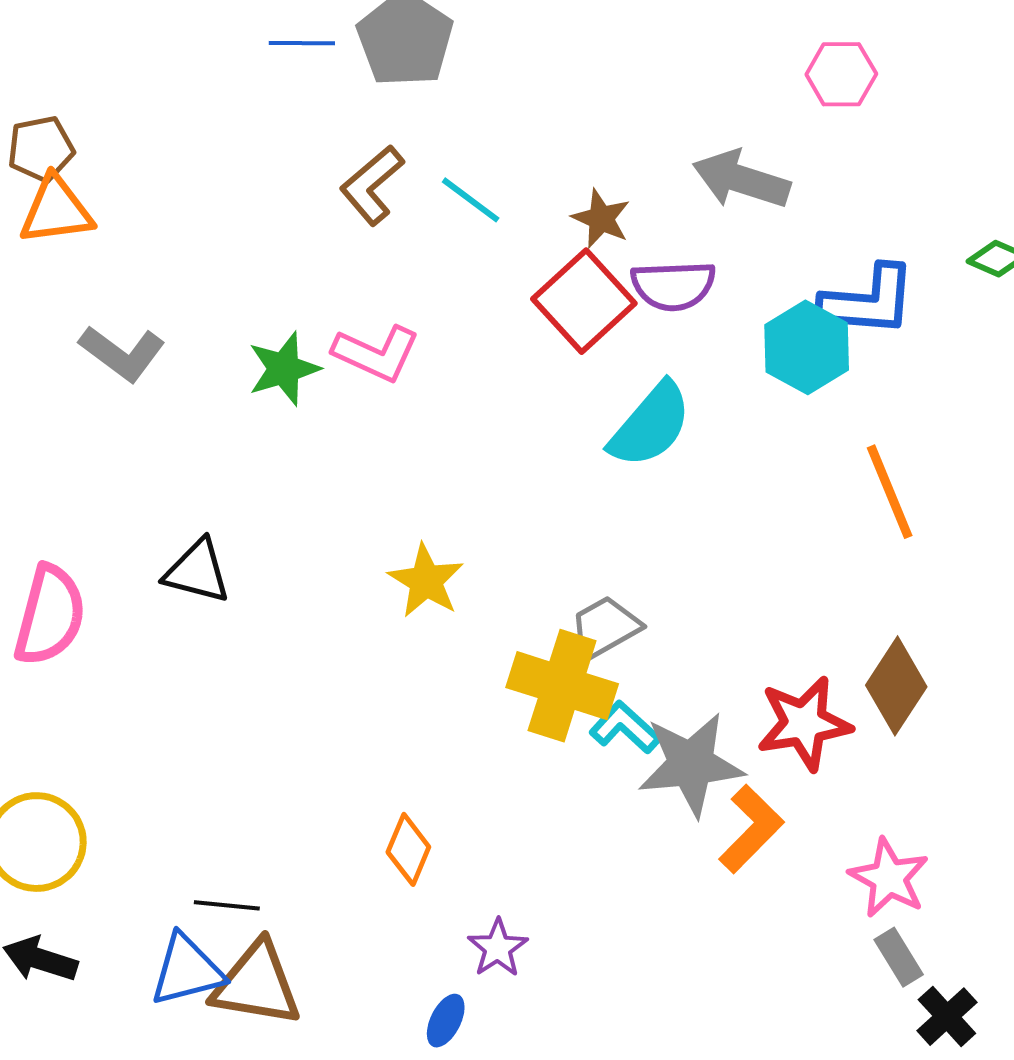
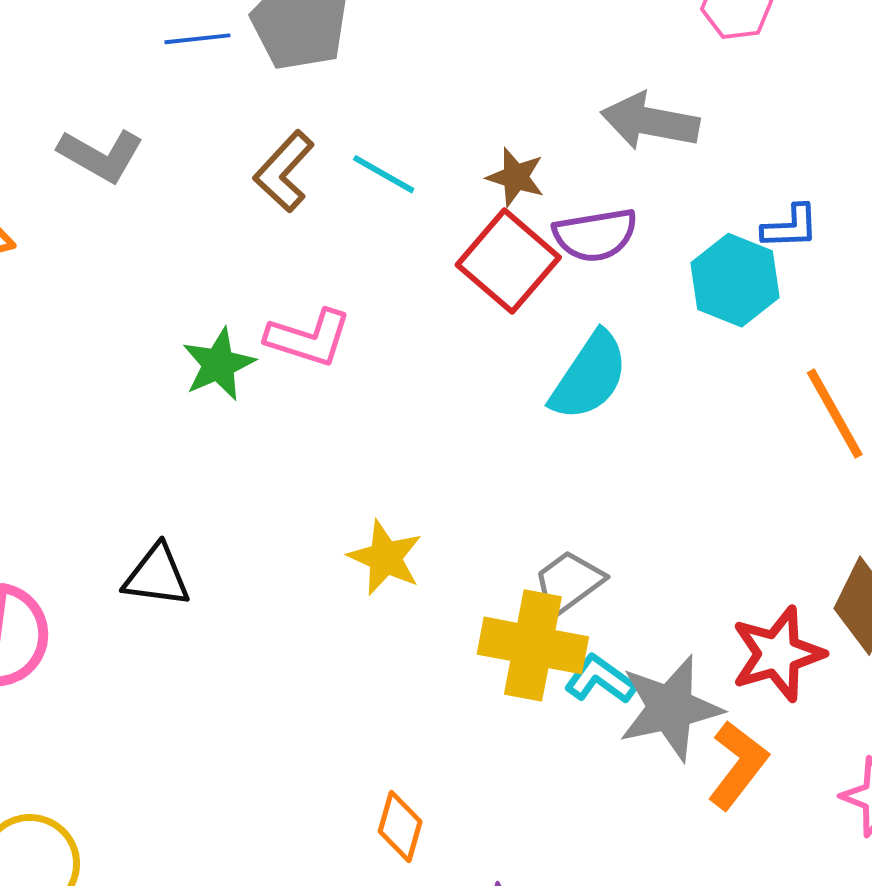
blue L-shape: (868, 301) -> (790, 227), size x0.6
gray L-shape: (122, 353) -> (101, 155), moved

